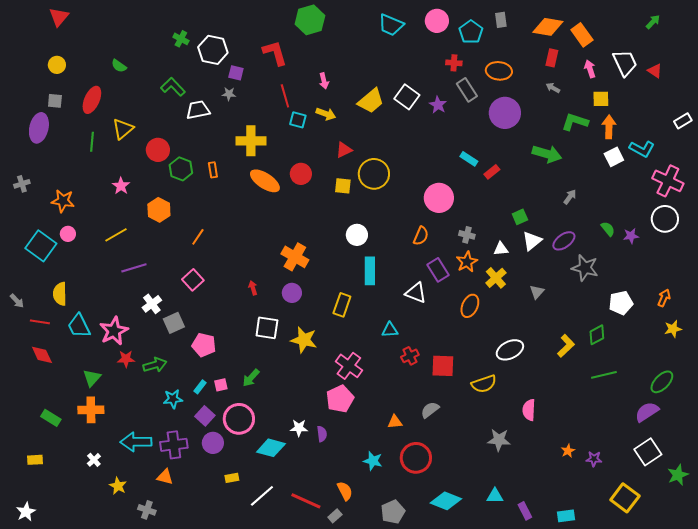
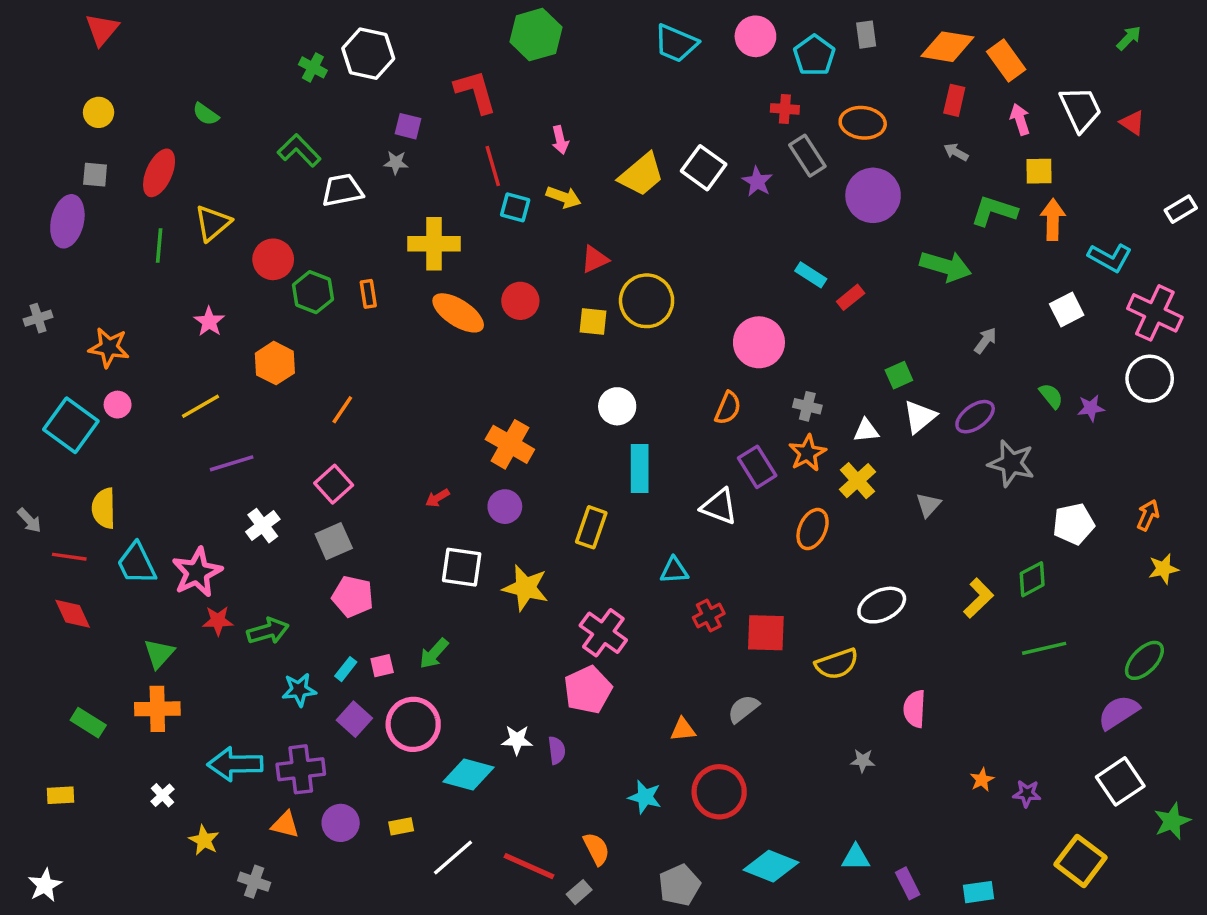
white hexagon: (213, 50) -> (368, 54), moved
white square: (614, 157) -> (1067, 309), moved
red arrow: (253, 288) -> (437, 498), turned -104
gray square: (174, 323) -> (334, 541), moved
gray star: (499, 440) -> (863, 761), size x0.6
purple circle: (213, 443) -> (341, 823), moved

